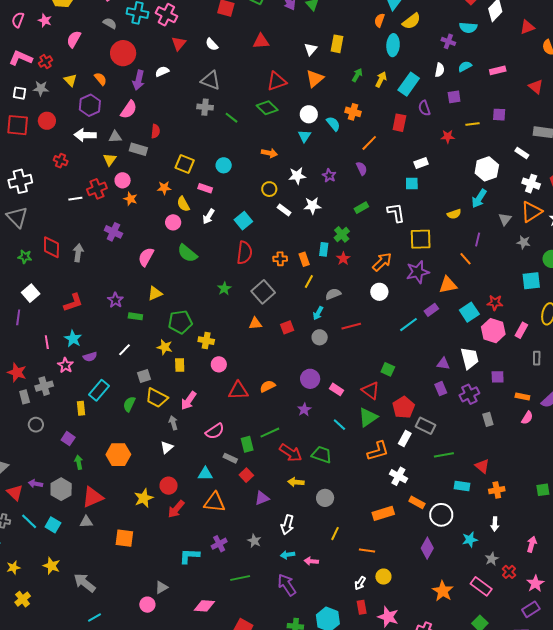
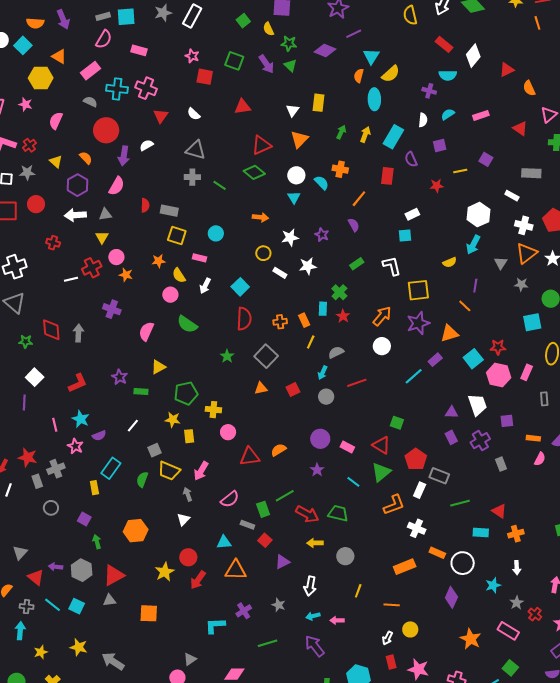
purple square: (499, 115) -> (486, 159), turned 32
gray rectangle: (138, 149) -> (169, 211), moved

